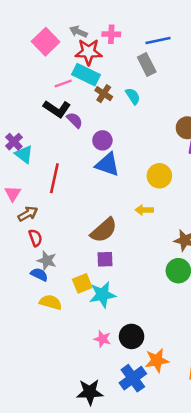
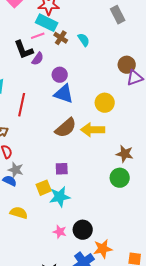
gray rectangle: (147, 65) -> (118, 15), moved
pink line: (63, 83) -> (38, 36), moved
black L-shape: (57, 109) -> (24, 50), turned 35
purple semicircle: (75, 120) -> (38, 59), turned 80
yellow arrow: (144, 210) -> (93, 130), size x1.6
brown semicircle: (104, 230) -> (66, 128), moved
yellow semicircle: (51, 302) -> (19, 213), moved

